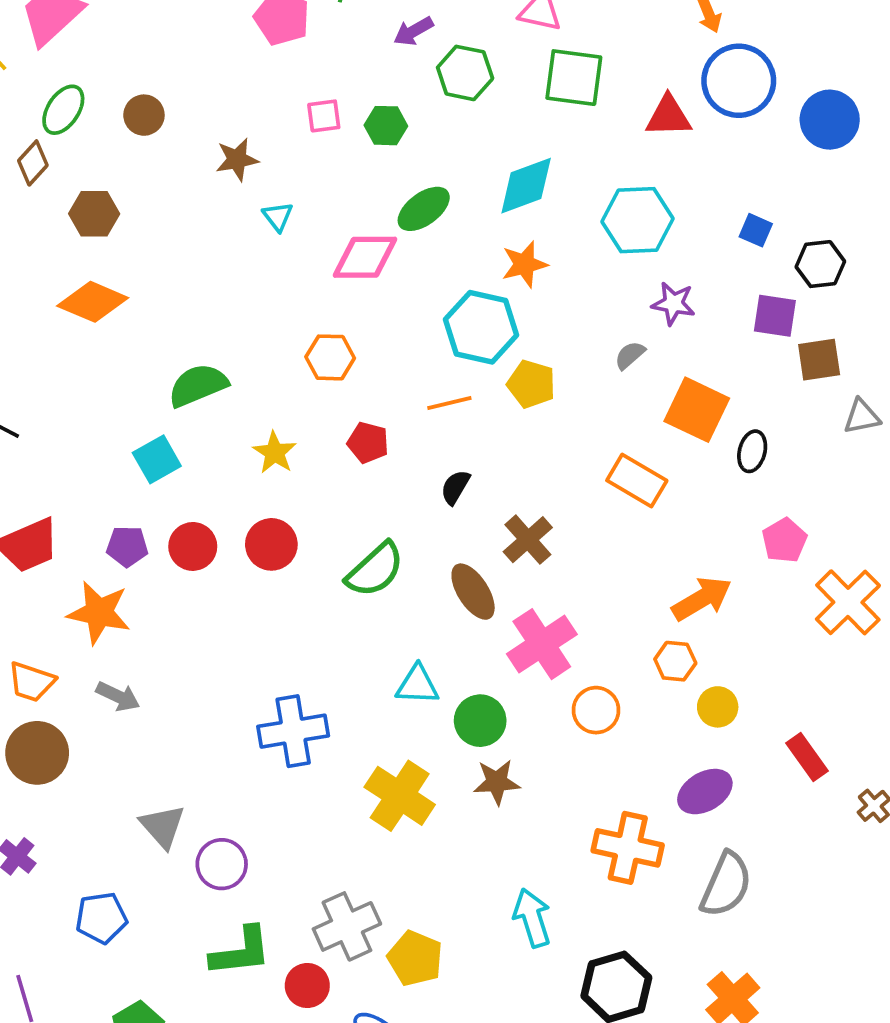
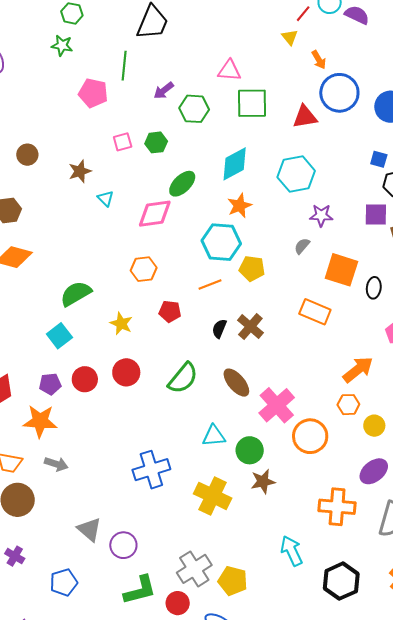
blue square: (756, 230) -> (379, 159), moved
brown cross: (528, 540) -> (250, 326), moved
orange circle: (596, 710) -> (310, 436), size x1.4

